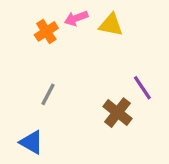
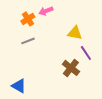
yellow triangle: (111, 25) -> (75, 33), moved
gray line: (48, 94) -> (28, 41), moved, turned 40

